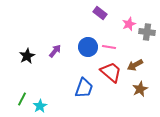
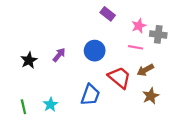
pink line: (109, 47) -> (136, 47), moved
green line: (22, 99) -> (23, 107), turned -40
cyan star: (40, 106) -> (50, 105), moved

